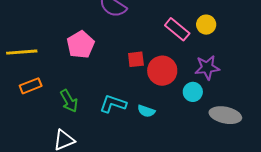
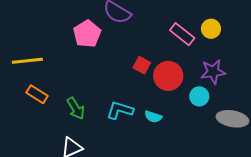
pink pentagon: (81, 45) -> (87, 34), moved
red square: (136, 59) -> (142, 65), turned 36
orange rectangle: (31, 86) -> (37, 94), turned 55

